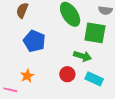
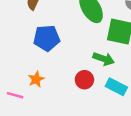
blue pentagon: (34, 41) -> (47, 38), turned -30

